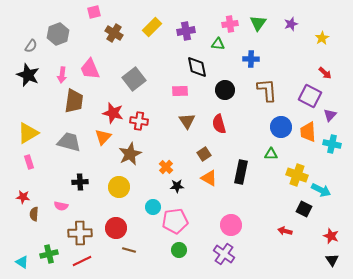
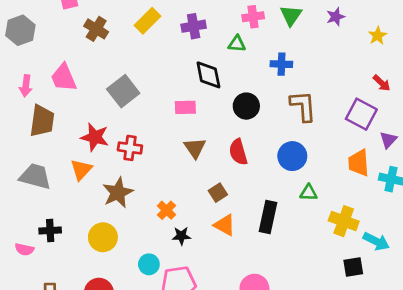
blue circle: (281, 127) -> (292, 156), moved
pink semicircle: (61, 206) -> (24, 249), moved
black square: (304, 209) -> (353, 267), turned -35

